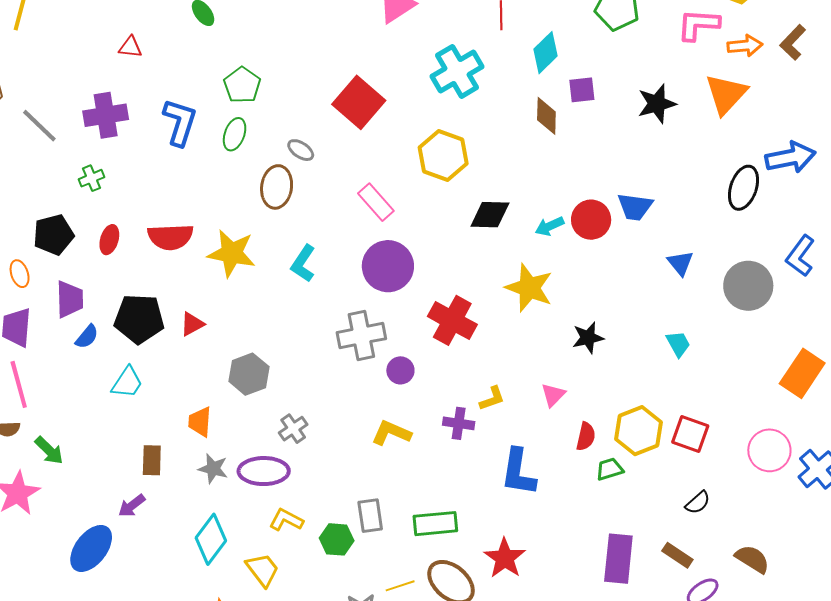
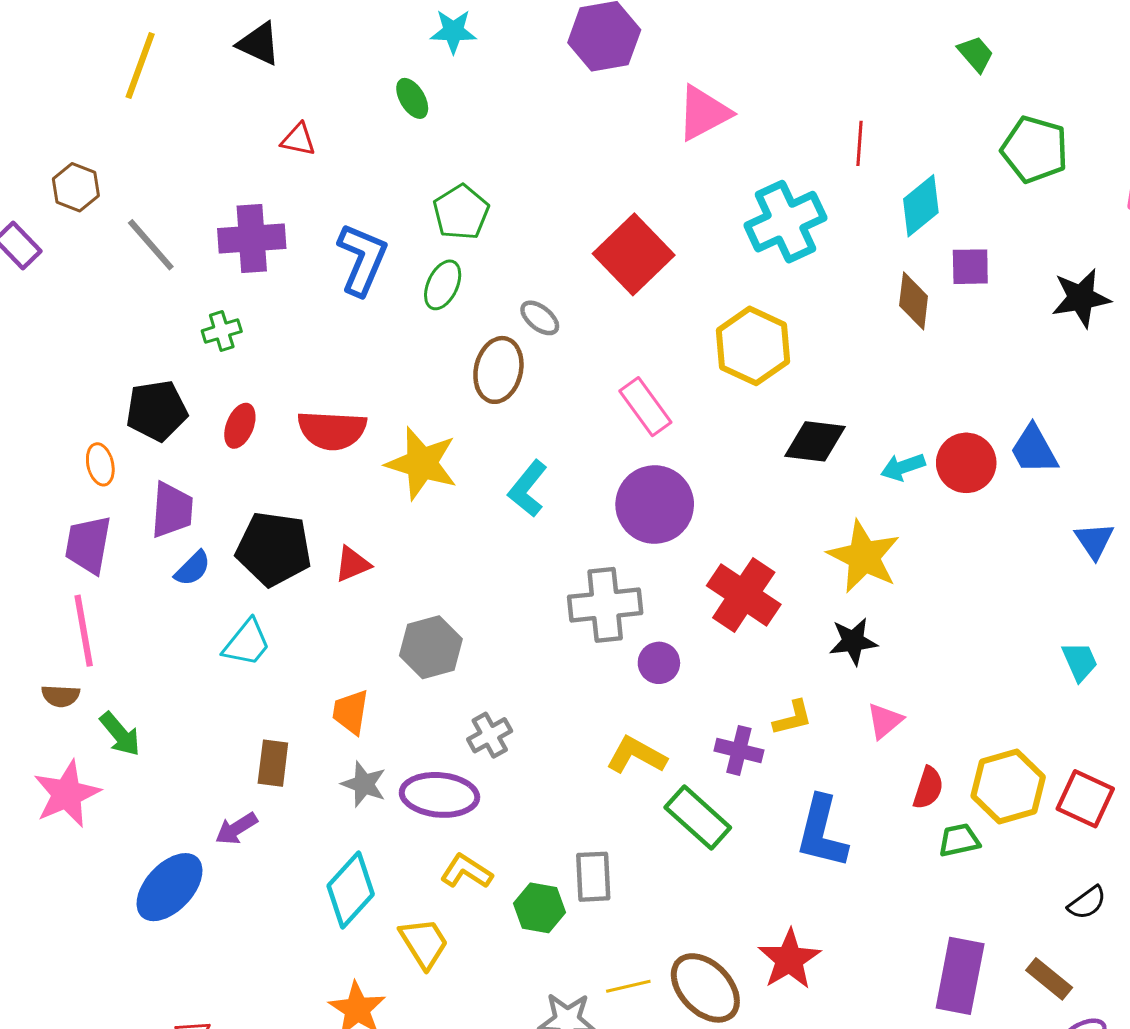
blue trapezoid: (635, 207) -> (1034, 450), turned 48
black star: (588, 338) -> (853, 641), moved
green rectangle: (435, 524) -> (698, 818), moved, turned 42

